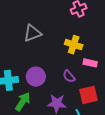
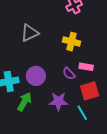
pink rectangle: (90, 63) -> (86, 67), moved

